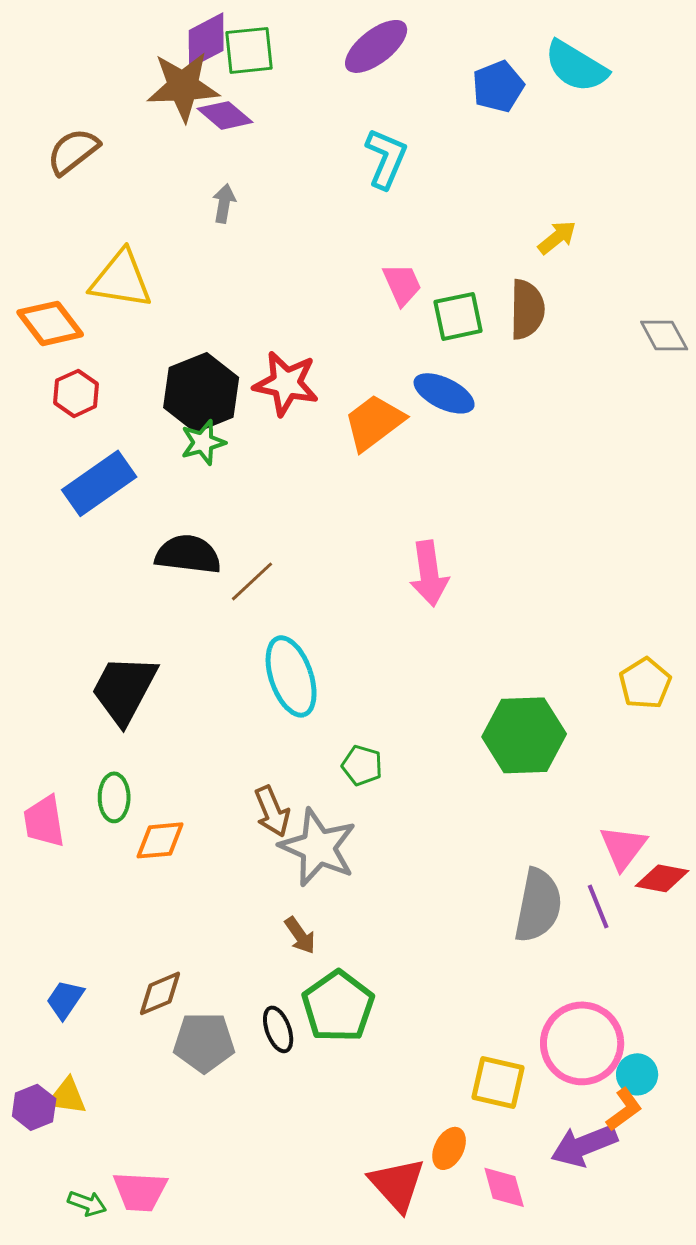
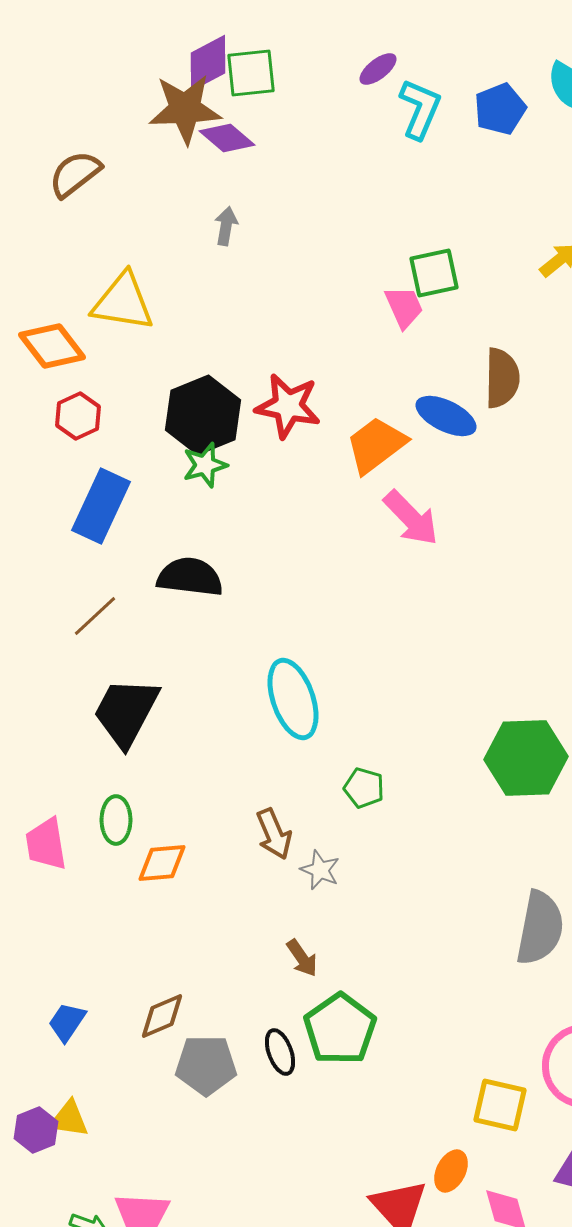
purple ellipse: (376, 46) -> (378, 69), size x0.6
cyan L-shape: (386, 158) -> (420, 109), moved
brown semicircle: (527, 309) -> (502, 378), moved
green square: (458, 316) -> (434, 273), moved
blue rectangle: (99, 483) -> (101, 506), turned -30
pink arrow: (429, 573) -> (411, 518), moved, turned -36
brown line: (252, 581) -> (95, 616), moved
gray star: (318, 847) -> (320, 870), size x0.5

